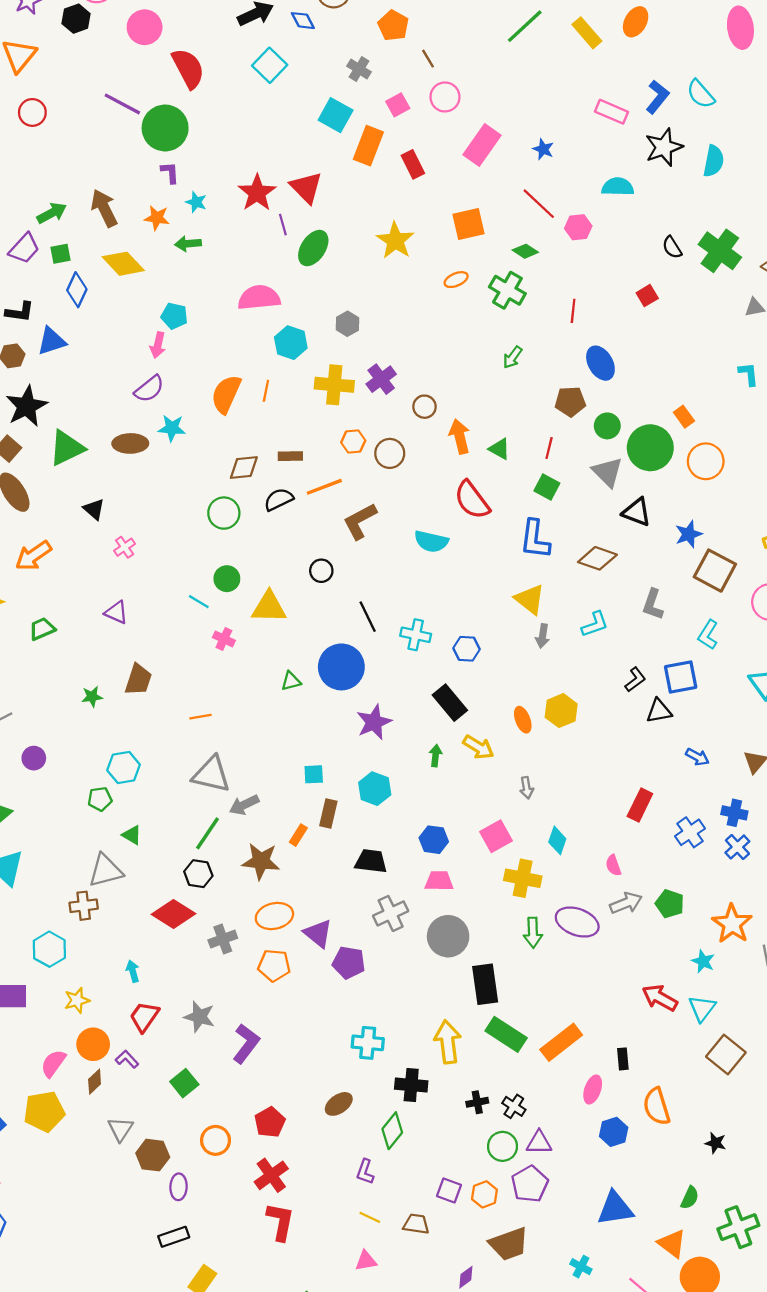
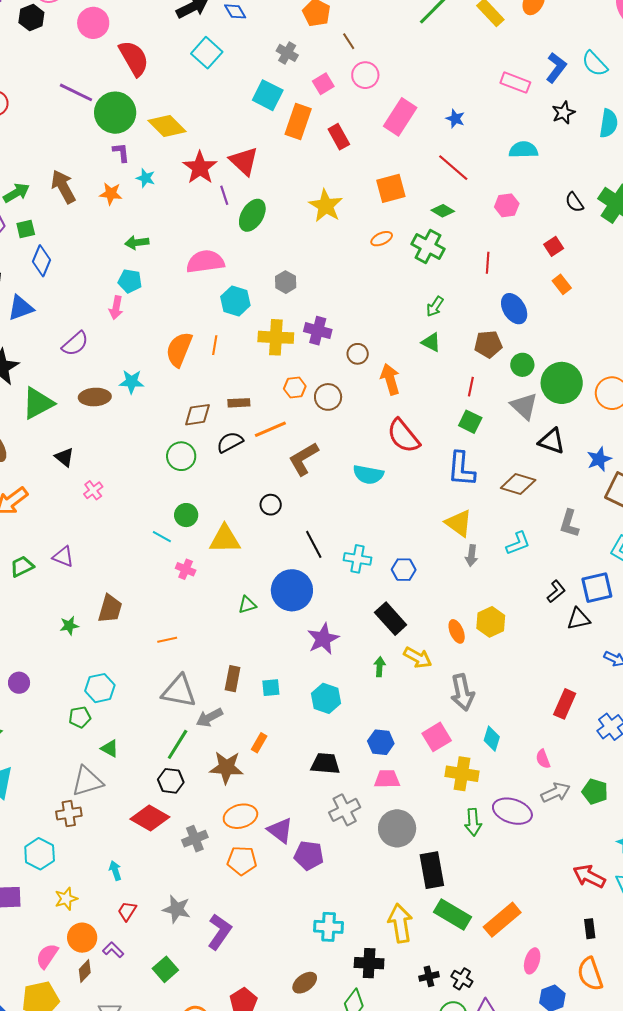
black star: (664, 147) -> (563, 113), size x0.7
pink hexagon: (578, 227) -> (507, 205), moved
green arrow: (188, 244) -> (137, 243), moved
yellow diamond: (123, 264) -> (167, 126), moved
purple cross: (381, 379) -> (318, 331), turned -36
purple semicircle: (149, 389) -> (75, 344), moved
orange rectangle: (684, 417) -> (562, 284), moved
green triangle: (499, 449) -> (431, 342), moved
purple triangle: (116, 612) -> (63, 557), moved
gray arrow: (527, 788) -> (462, 692), size x1.8
brown rectangle: (328, 813) -> (233, 679), moved
red trapezoid: (144, 1017) -> (127, 911), size x0.7
black rectangle: (623, 1059) -> (590, 929), moved

